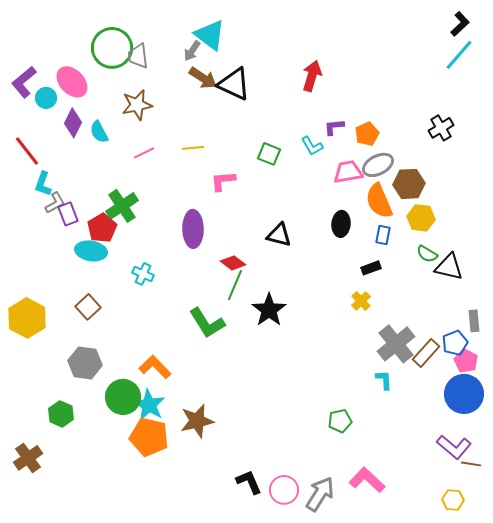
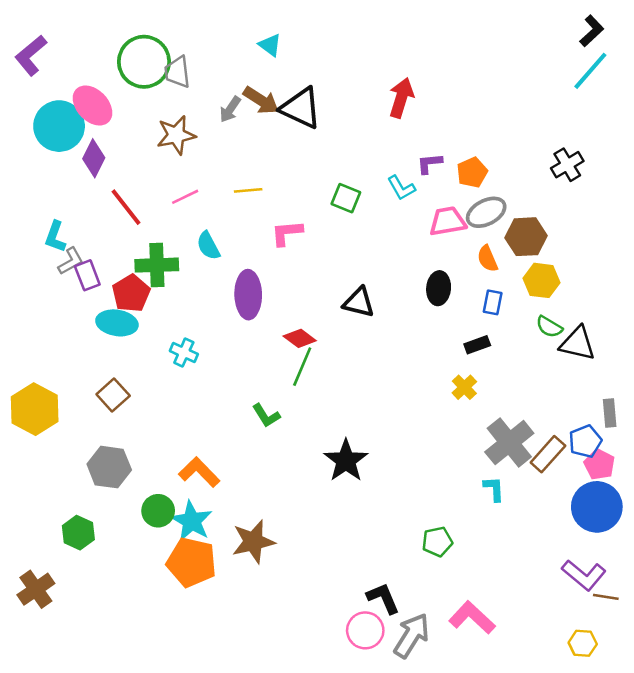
cyan triangle: (210, 35) -> (270, 45), size x0.6
gray arrow: (192, 51) -> (230, 109), moved
purple L-shape: (24, 82) -> (31, 55), moved
cyan circle: (46, 98) -> (59, 126), size x1.8
cyan semicircle: (99, 132) -> (208, 246), moved
red line: (27, 151) -> (126, 207), moved
orange semicircle: (379, 201) -> (487, 259), size x0.6
green cross: (122, 206) -> (157, 265), turned 32
black star: (269, 310) -> (346, 461), moved
green L-shape: (207, 323) -> (266, 416), size x0.6
green circle: (123, 397) -> (158, 511), size x0.7
black L-shape: (249, 482) -> (383, 598), moved

